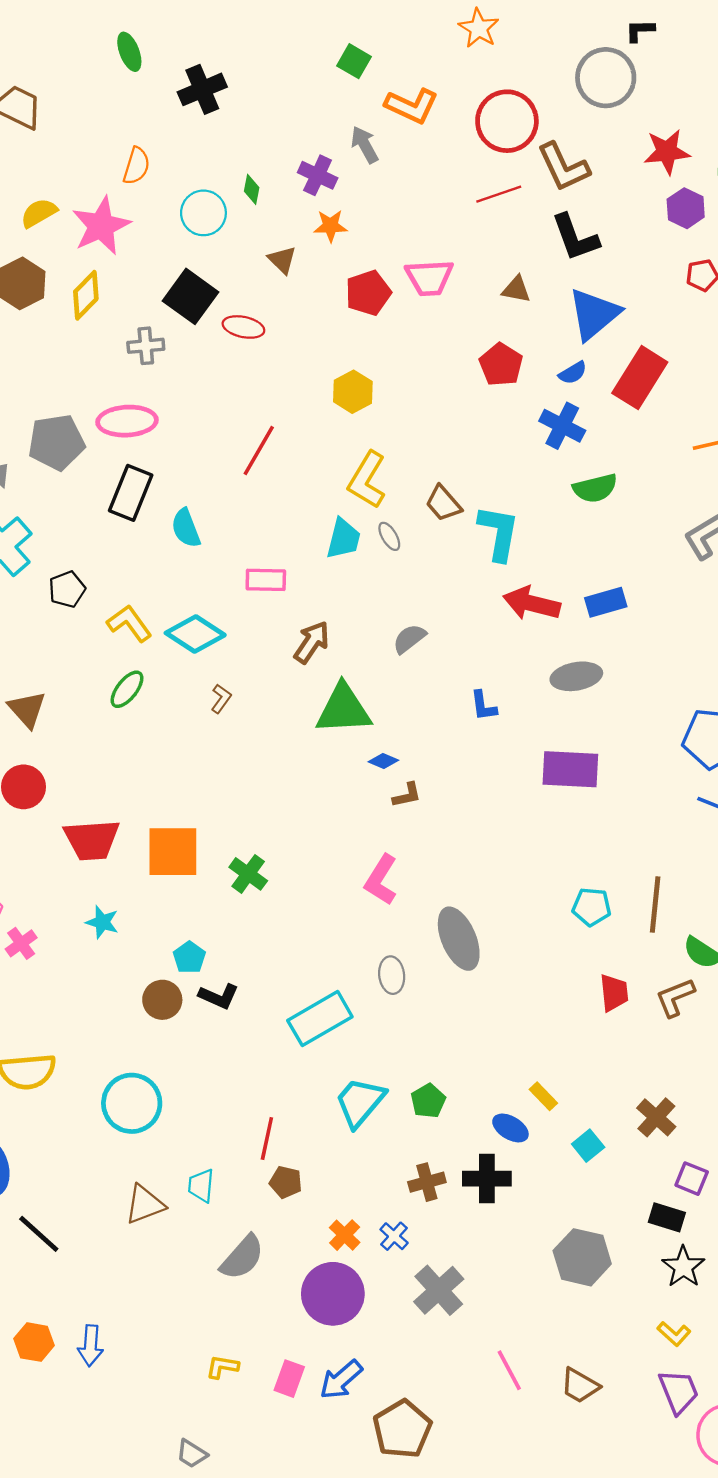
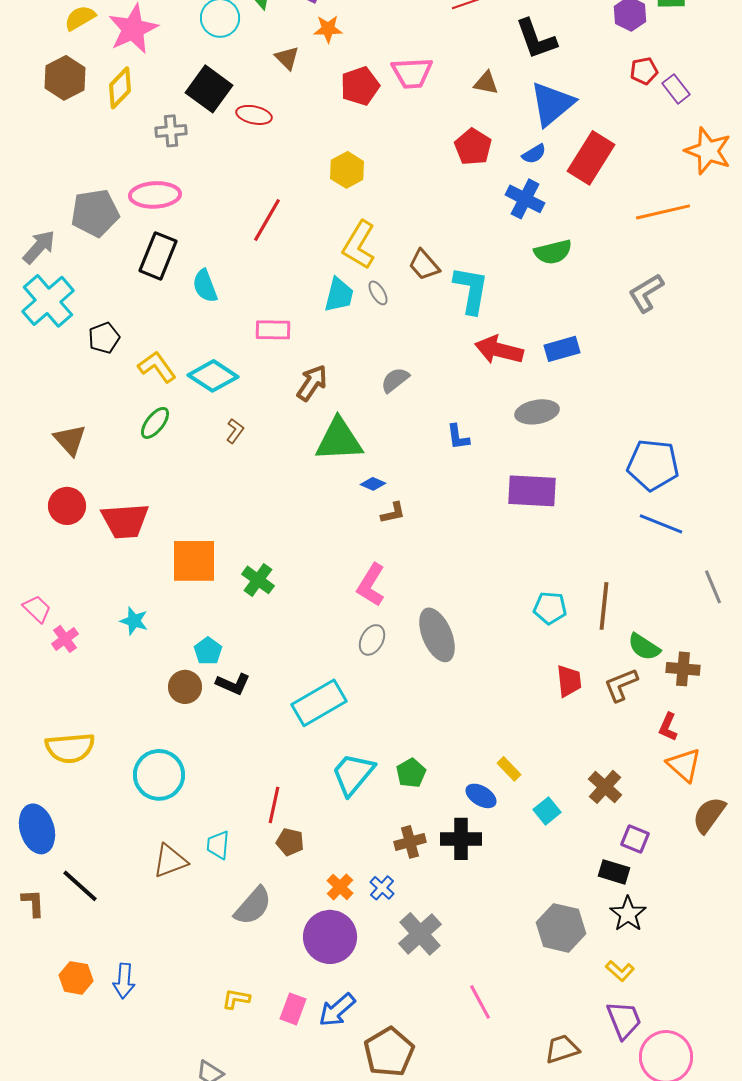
red trapezoid: (92, 840) -> (125, 521), moved
gray ellipse: (392, 975) -> (372, 640), moved, turned 36
gray hexagon: (582, 1257) -> (561, 928), moved
brown trapezoid: (580, 1386) -> (562, 1049), moved, turned 132

